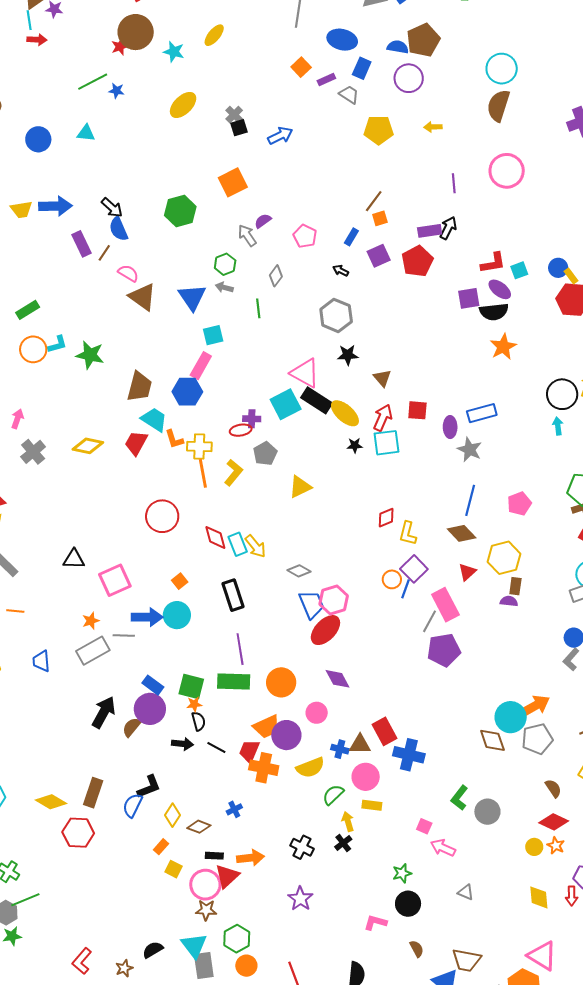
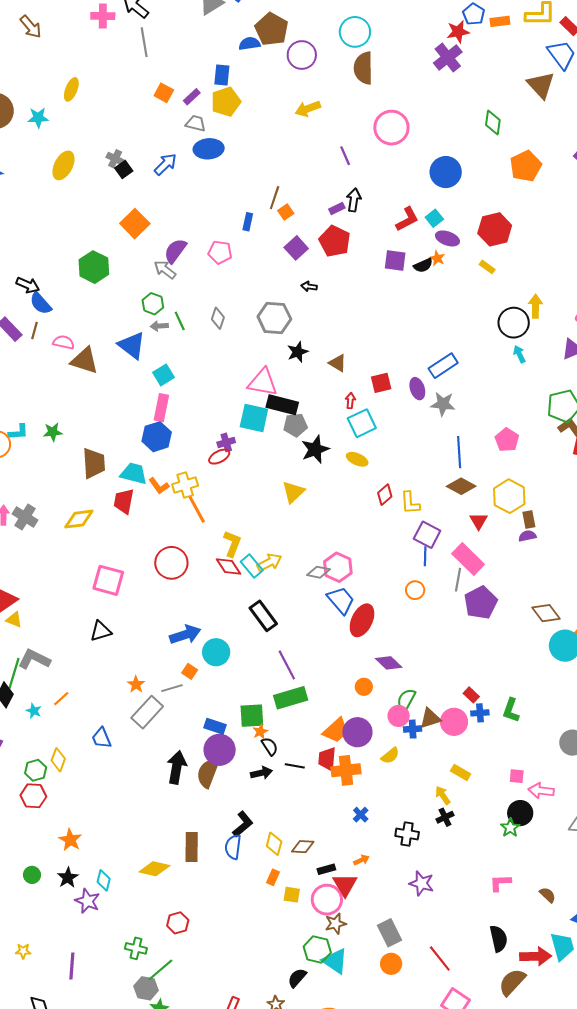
blue ellipse: (342, 40) -> (209, 149), moved
purple circle: (409, 78) -> (302, 55), moved
gray trapezoid: (349, 95) -> (196, 123), moved
yellow arrow: (433, 127) -> (308, 109), size x1.4
yellow pentagon: (379, 130) -> (226, 102), moved
purple semicircle: (263, 221) -> (175, 251), size x1.5
purple rectangle: (430, 231) -> (337, 209), size x0.7
blue rectangle: (351, 237) -> (248, 222), moved
blue circle: (558, 268) -> (446, 172), moved, size x1.6
black arrow: (341, 271) -> (309, 286), moved
gray diamond: (276, 276) -> (218, 318), moved
yellow rectangle: (571, 276) -> (487, 267), moved
purple ellipse: (500, 289) -> (447, 238), moved
purple square: (469, 298) -> (395, 260), turned 35
green line: (258, 308) -> (180, 321), moved
black semicircle: (494, 312) -> (423, 265), size x0.7
cyan L-shape: (57, 344) -> (18, 432), turned 30
orange star: (503, 347) -> (437, 258), moved, size x0.6
green star: (90, 355) -> (53, 432), size x0.7
brown trapezoid: (139, 387) -> (94, 463), moved
cyan square: (286, 404) -> (254, 418), turned -32
yellow ellipse: (345, 413) -> (357, 459), moved, size x0.7
red arrow: (383, 418) -> (350, 401), size x0.6
black star: (355, 445) -> (315, 449), moved, size x1.8
gray cross: (33, 452) -> (25, 517), moved
gray pentagon: (265, 454) -> (295, 425), moved, turned -30
yellow L-shape: (233, 473) -> (232, 544), moved
yellow arrow: (255, 546) -> (269, 562), turned -60
orange circle: (392, 579) -> (415, 590), moved
pink square: (115, 580) -> (108, 580), moved, turned -32
orange square: (180, 581) -> (190, 671), moved
pink hexagon: (334, 600) -> (338, 567), moved
orange line: (15, 611) -> (61, 699), turned -30
blue arrow: (147, 617) -> (185, 635), moved
orange circle: (281, 682) -> (364, 687), moved, size x0.6
pink circle: (317, 713) -> (399, 716), moved
brown semicircle: (132, 727) -> (208, 773), size x1.4
red rectangle: (384, 731) -> (471, 695), moved, size x0.6
brown diamond: (492, 740) -> (546, 613), moved
blue cross: (409, 755) -> (480, 713), size x0.6
yellow semicircle: (310, 767) -> (390, 756), size x0.7
pink circle: (366, 777) -> (454, 722), moved
green semicircle: (333, 795) -> (406, 700), moved
green L-shape: (459, 798) -> (511, 710), moved
yellow rectangle: (372, 805) -> (461, 772), turned 42
blue cross: (234, 809) -> (361, 815), moved
red hexagon: (78, 833) -> (178, 923), moved, size x0.7
black cross: (343, 843) -> (445, 817), turned 30
orange arrow: (250, 858) -> (361, 860), size x0.6
black circle: (408, 904) -> (520, 813), moved
green hexagon: (237, 939) -> (317, 950), moved
gray rectangle: (204, 965) -> (389, 933), moved

